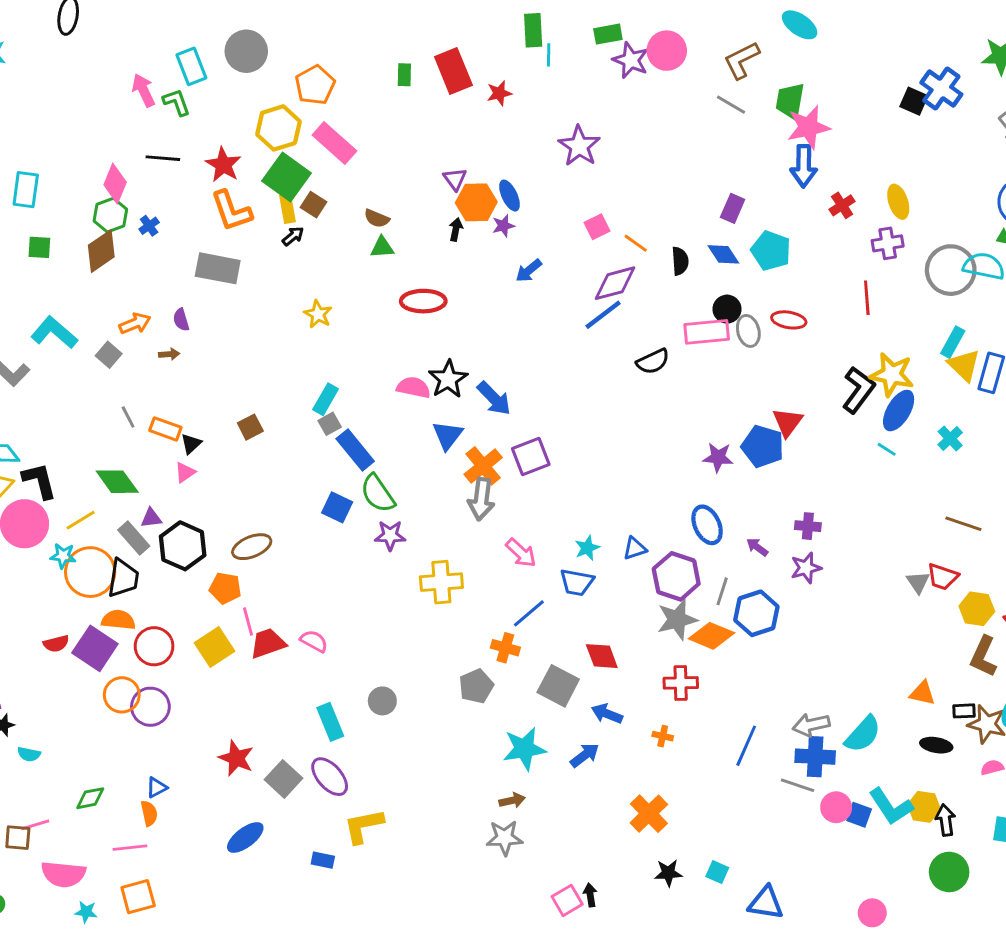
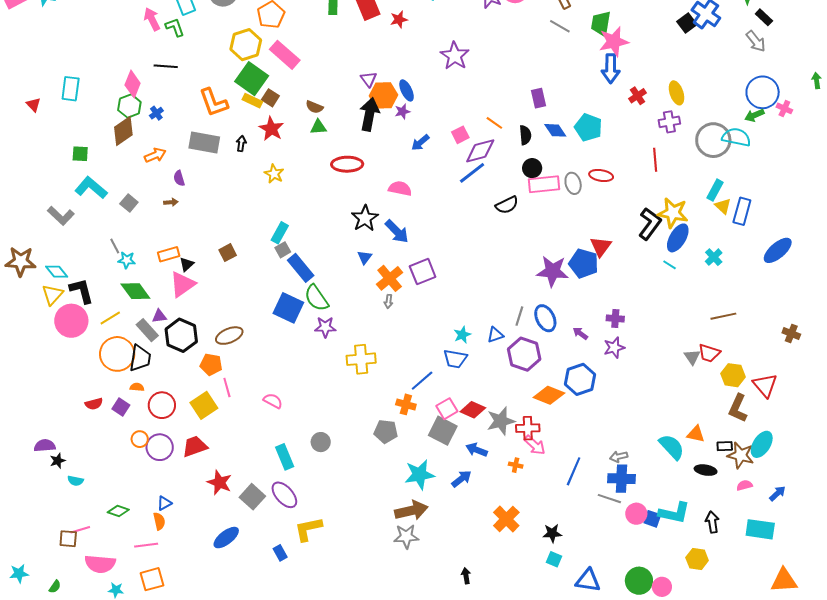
black square: (914, 101) -> (687, 23), turned 30
red star: (223, 165) -> (271, 129), moved
purple rectangle: (733, 208) -> (538, 98), moved, turned -36
yellow rectangle: (288, 209) -> (252, 101), turned -54
pink square: (597, 227) -> (460, 135), moved
black arrow: (456, 229) -> (369, 114), size x2.0
black arrow: (293, 236) -> (241, 144), moved, turned -42
green square: (39, 247) -> (80, 154), moved
black circle: (727, 309) -> (532, 168), moved
orange arrow: (135, 323) -> (155, 155), moved
yellow triangle: (964, 365) -> (723, 206), size x0.7
pink semicircle: (414, 387) -> (400, 188), moved
gray line: (128, 417) -> (115, 246), moved
orange rectangle: (165, 429) -> (169, 254), turned -35
blue triangle: (448, 435) -> (365, 257), size x0.7
purple star: (718, 457) -> (553, 271), size x1.5
pink triangle: (185, 472) -> (183, 284), size x1.8
gray arrow: (481, 499) -> (388, 301), size x0.5
blue square: (337, 507) -> (288, 308), size x1.4
brown line: (963, 524) -> (723, 316), turned -30
pink arrow: (521, 553) -> (535, 445), moved
cyan star: (63, 556) -> (127, 260), moved
gray line: (722, 591) -> (519, 316), moved
orange semicircle: (118, 620) -> (137, 387), size x0.6
gray star: (677, 620) -> (501, 421), moved
red trapezoid: (268, 643) -> (195, 446), moved
purple square: (95, 648) -> (121, 407), size x0.6
red diamond: (602, 656) -> (473, 410), turned -45
gray pentagon: (476, 686) -> (386, 431), turned 30
orange circle: (122, 695) -> (140, 439), size x0.7
gray arrow: (811, 725) -> (619, 457), size x0.7
cyan semicircle: (863, 734) -> (672, 447), moved, turned -84
green diamond: (90, 798) -> (118, 511), turned 30
brown arrow: (512, 800) -> (411, 511), size x1.8
cyan L-shape: (891, 806) -> (674, 513), turned -44
yellow hexagon: (924, 807) -> (697, 559), moved
blue rectangle: (323, 860) -> (280, 553), turned 49
green circle: (949, 872) -> (639, 581), moved
black star: (668, 873) -> (552, 533), moved
pink square: (567, 900) -> (447, 409), moved

